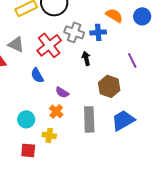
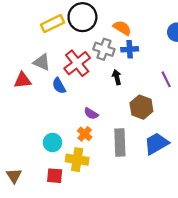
orange semicircle: (114, 15) -> (122, 28), moved
blue semicircle: (37, 75) -> (59, 86), moved
yellow cross: (49, 135) -> (77, 160), size x1.5

